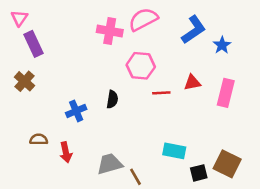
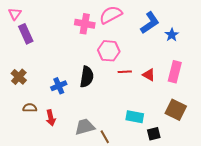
brown cross: (25, 81) -> (19, 77), moved
red triangle: (192, 83) -> (149, 75), moved, turned 40
black semicircle: (112, 99) -> (87, 77), size x1.5
brown square: (227, 164) -> (176, 110), moved

